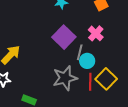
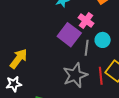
pink cross: (96, 33) -> (86, 21), moved
cyan circle: (87, 61) -> (103, 40), moved

